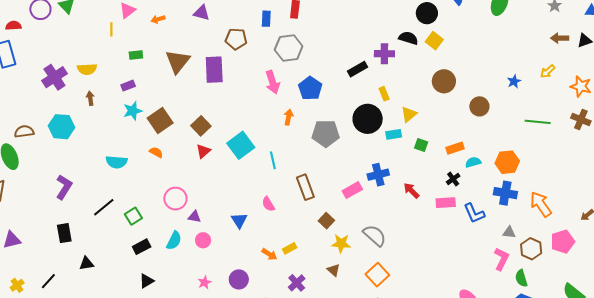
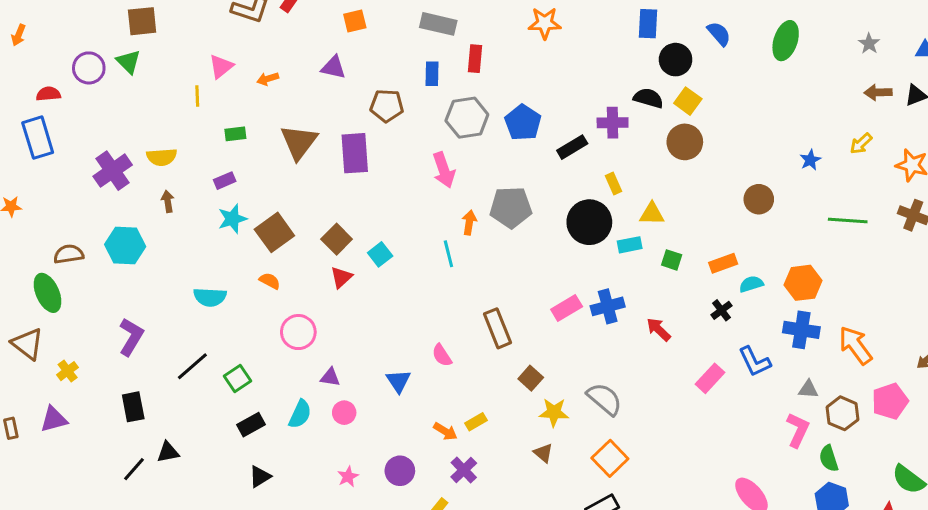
brown circle: (444, 81) -> (685, 142), moved
blue pentagon: (310, 88) -> (523, 123), moved
yellow triangle: (409, 114) -> (652, 214), turned 42
gray pentagon: (326, 133) -> (511, 207), moved
cyan square: (241, 145) -> (380, 254), moved, size x0.6
cyan line: (273, 160) -> (448, 254), moved
pink rectangle: (352, 190) -> (567, 308), moved
pink circle: (175, 199) -> (298, 332), moved
pink rectangle: (446, 203) -> (710, 378), moved, turned -42
black line: (48, 281) -> (134, 469), moved
purple cross: (297, 283) -> (464, 470), moved
yellow cross: (17, 285) -> (68, 371), moved

